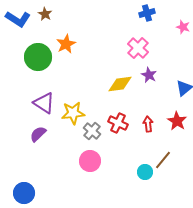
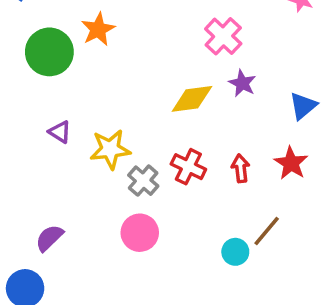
purple triangle: (44, 103) -> (60, 132), size x0.6
purple semicircle: (38, 134) -> (49, 238), moved

